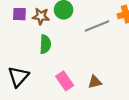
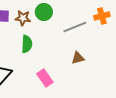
brown triangle: (95, 82) -> (78, 58), moved

